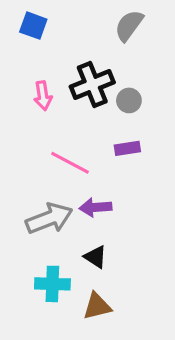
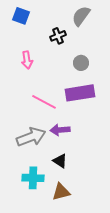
black cross: (92, 85) -> (58, 36), moved, size x0.6
purple rectangle: (127, 148) -> (80, 93), size x1.8

